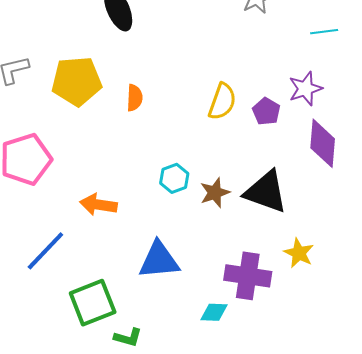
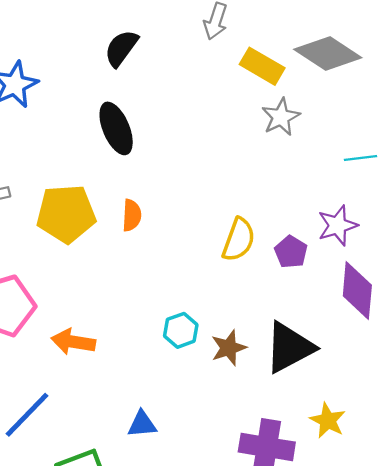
orange semicircle: (134, 98) -> (132, 215), moved
black triangle: (266, 192) -> (289, 347), turned -48
orange arrow: (98, 205) -> (73, 342), moved
blue triangle: (159, 260) -> (142, 424), moved, size x0.6

